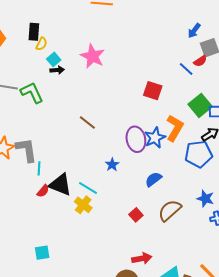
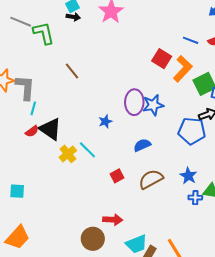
blue line: (186, 69) -> (191, 40), moved, turned -35
brown line: (87, 123) -> (72, 71), moved
orange L-shape: (175, 128) -> (183, 69), moved
cyan line: (88, 188) -> (87, 150), moved

